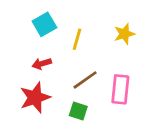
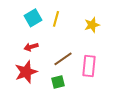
yellow line: (77, 39) -> (56, 19), moved
green square: (78, 111) -> (58, 82), turned -32

